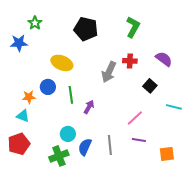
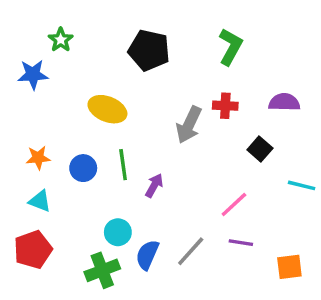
purple semicircle: (164, 59) -> (284, 102), turned -36
blue circle: (48, 87) -> (83, 168), moved
orange star: (29, 97) -> (38, 158), moved
gray line: (110, 145) -> (191, 251), turned 48

